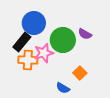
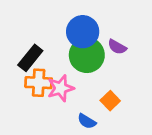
blue circle: (34, 23) -> (83, 32), moved
pink star: (44, 53) -> (61, 88), moved

